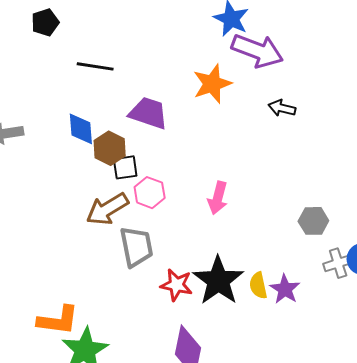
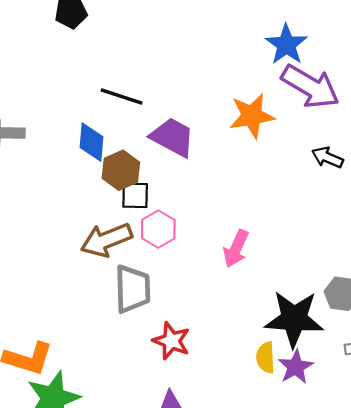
black line: (95, 66) -> (122, 97), moved
black star: (218, 281) -> (294, 319), moved, turned 30

